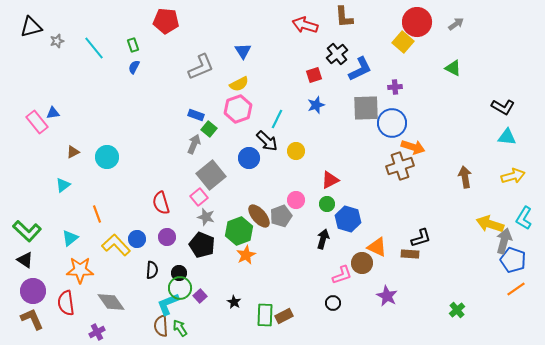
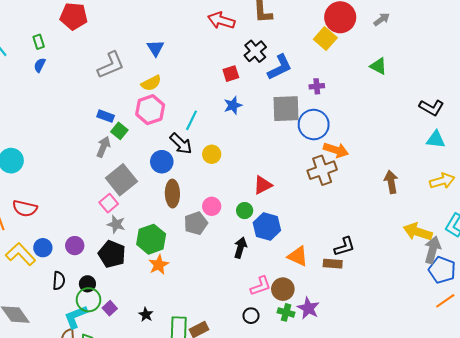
red triangle: (330, 180) -> (263, 185), moved
red semicircle: (161, 203) -> (25, 208), moved, turned -60
brown ellipse: (259, 216) -> (172, 194), moved, turned 40
brown circle: (362, 263) -> (283, 289), moved
green cross: (457, 310) -> (286, 312), moved, turned -35

